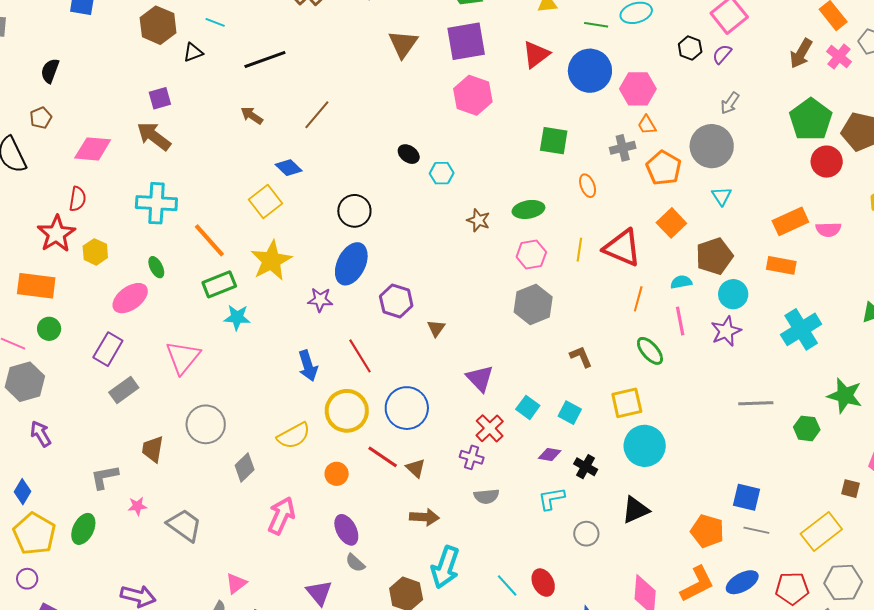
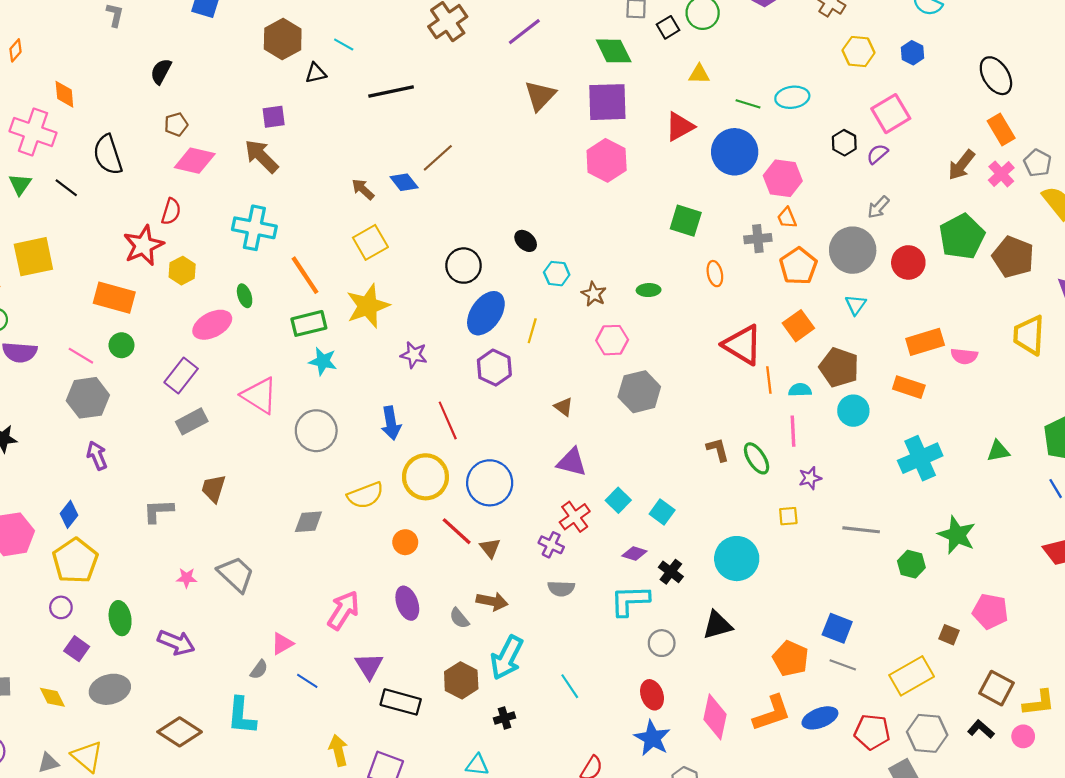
brown arrow: (252, 116) -> (363, 189), moved
brown pentagon: (41, 118) -> (176, 124), moved
black ellipse: (409, 154) -> (526, 241), moved
red circle: (827, 162) -> (908, 262), moved
blue diamond: (289, 168) -> (404, 182), moved
cyan hexagon: (442, 173) -> (557, 274), moved
green ellipse: (528, 209) -> (649, 290), size x0.7
yellow line: (579, 250) -> (532, 331), moved
pink hexagon: (531, 254) -> (612, 340), moved
brown pentagon: (714, 256) -> (839, 367), turned 30
blue ellipse: (351, 264) -> (486, 313), moved
orange line: (638, 299) -> (769, 380), moved, turned -30
brown triangle: (436, 328) -> (563, 407), moved, turned -36
purple star: (726, 331) -> (810, 478), moved, size x0.7
pink triangle: (183, 357) -> (259, 395), turned -45
brown L-shape: (581, 357) -> (718, 450), moved
purple triangle: (480, 378) -> (572, 462), turned -40
yellow square: (627, 403) -> (788, 516), moved, size x0.6
gray circle: (206, 424) -> (316, 431), moved
gray diamond: (245, 467) -> (308, 522), turned 32
cyan L-shape: (551, 499) -> (630, 601), size x1.4
pink star: (137, 506) -> (187, 578), moved
pink arrow: (281, 516) -> (343, 610), moved
green ellipse: (83, 529) -> (120, 618), moved, turned -44
gray semicircle: (355, 563) -> (459, 618), moved
red ellipse: (543, 583) -> (652, 695), moved

